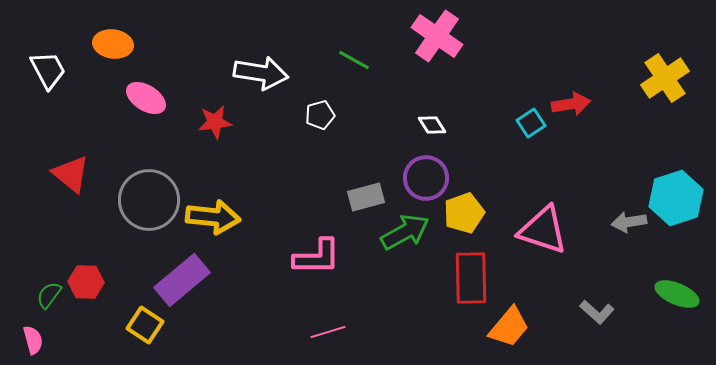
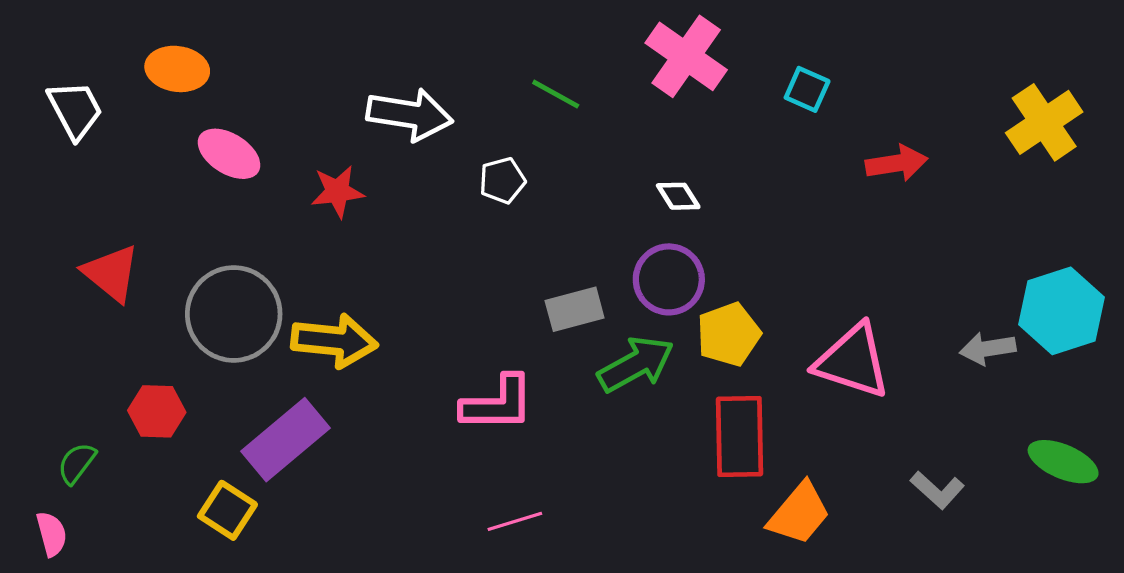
cyan square: (531, 123) -> (807, 89), moved, turned -32
red hexagon: (86, 282) -> (157, 411), moved

